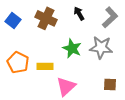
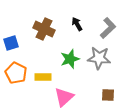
blue square: (13, 20) -> (11, 43), moved, turned 35
green star: (72, 48) -> (70, 59), turned 30

